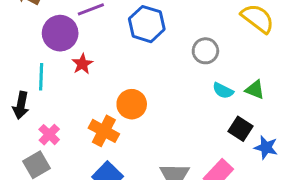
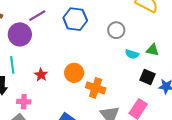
red star: (82, 64) -> (41, 75), moved
orange cross: (104, 131) -> (96, 88), moved
pink cross: (49, 135) -> (24, 102), turned -32

